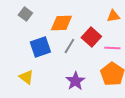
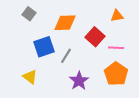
gray line: (69, 46) -> (66, 56), moved

